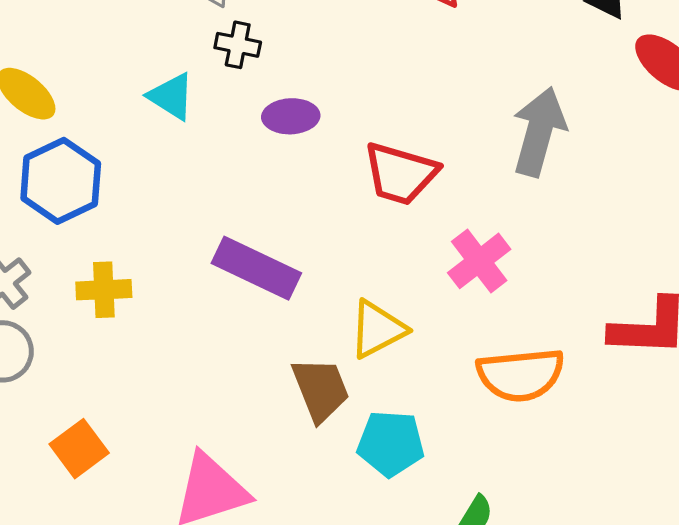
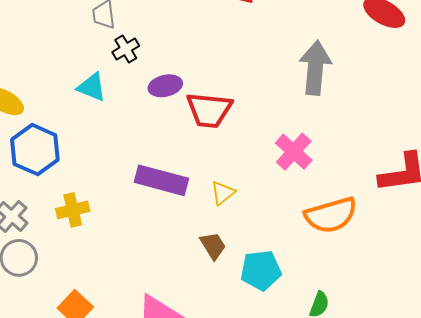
black cross: (238, 45) -> (126, 49), turned -32
red trapezoid: (400, 174) -> (209, 110), moved
yellow triangle: (377, 329) -> (223, 193), moved, size x0.7
brown trapezoid: (321, 389) -> (213, 246), size x0.7

